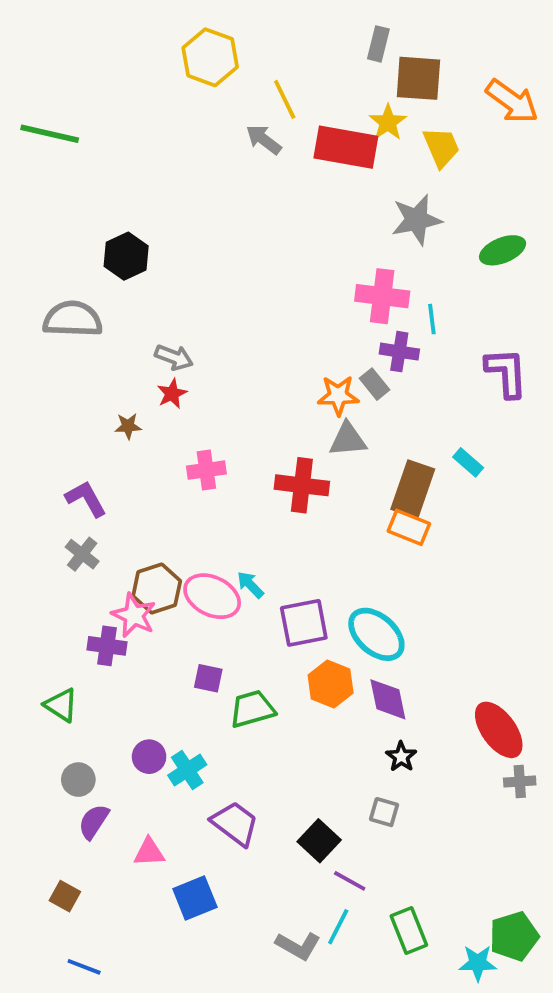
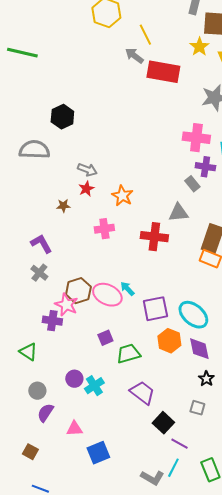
red rectangle: (346, 147) -> (163, 72), moved
orange star: (338, 396) -> (122, 196), moved, turned 30
purple square: (208, 678) -> (105, 338), turned -35
purple trapezoid: (235, 824) -> (142, 393), moved

